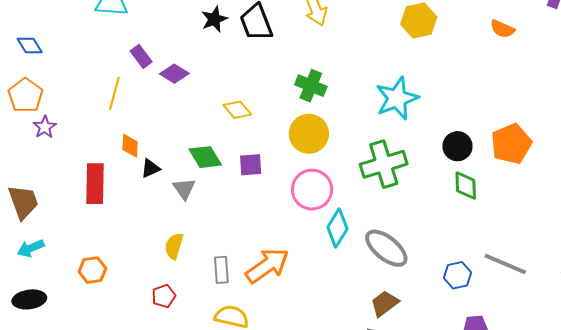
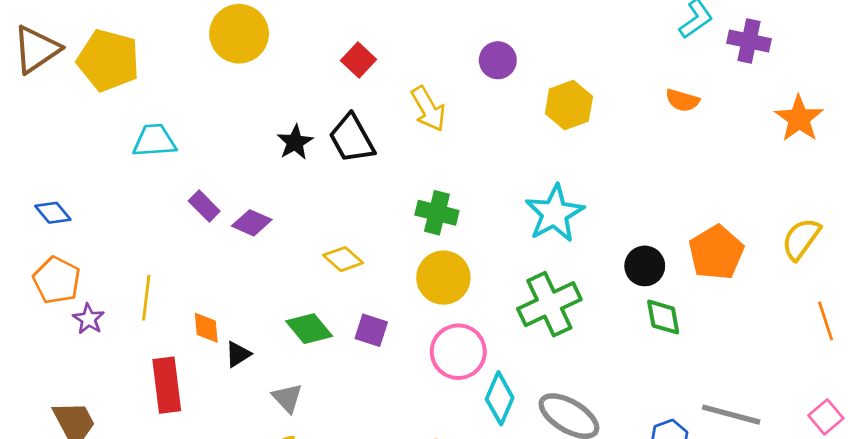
yellow line: (114, 93) -> (146, 298), moved
purple square: (251, 165) -> (371, 330), turned 30
gray triangle: (184, 189) -> (287, 398), moved

